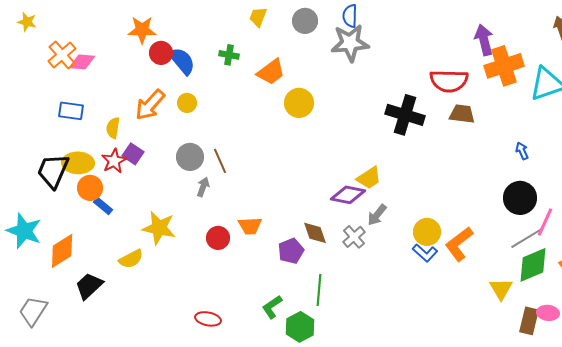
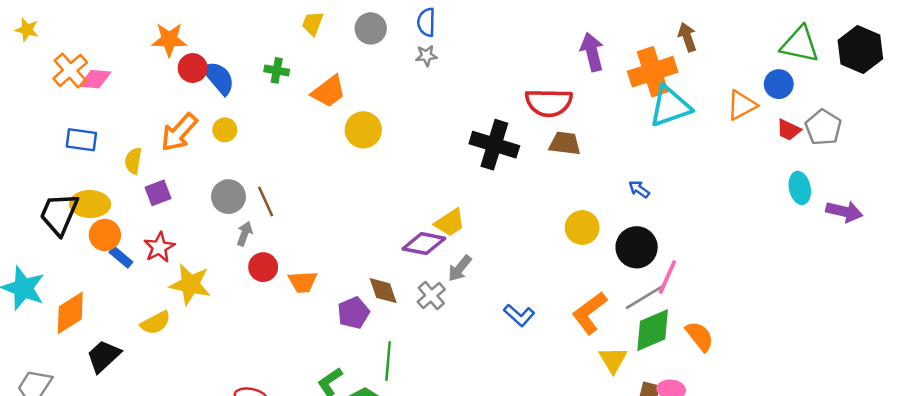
gray star: (350, 43) -> (426, 56), size x0.5
orange cross: (504, 66) -> (653, 72), moved
blue arrow: (522, 151) -> (639, 189), turned -30
purple square: (133, 154) -> (158, 193), turned 35
red star: (114, 161) -> (159, 247), moved
yellow circle: (427, 232) -> (582, 228), moved
red circle: (218, 238) -> (263, 267), moved
orange L-shape: (459, 244) -> (590, 313), moved

